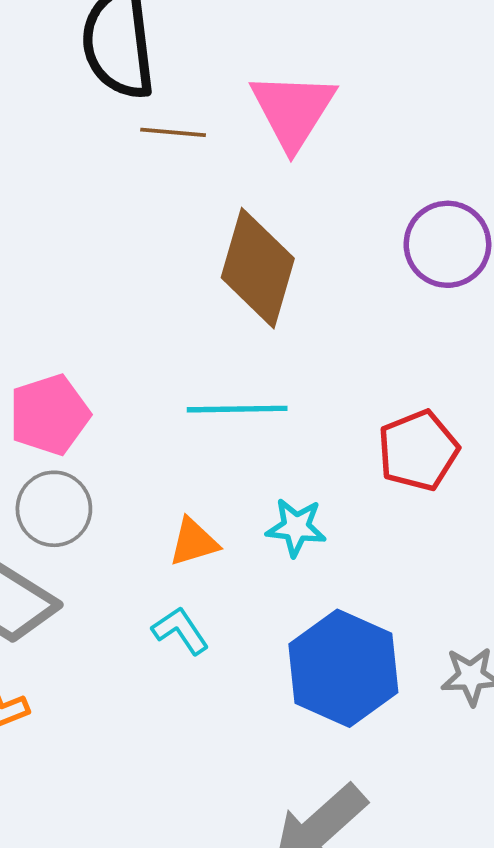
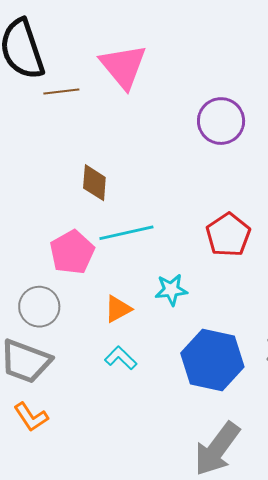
brown diamond: (258, 268) -> (94, 183), moved, size x0.6
pink pentagon: (49, 415) -> (72, 252), moved

